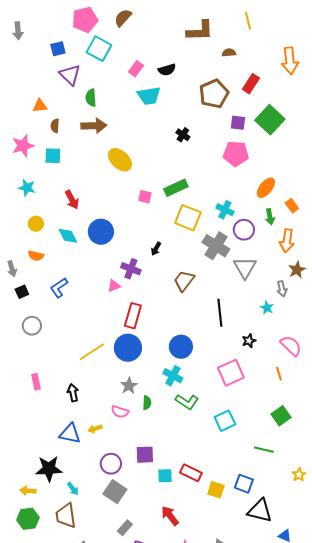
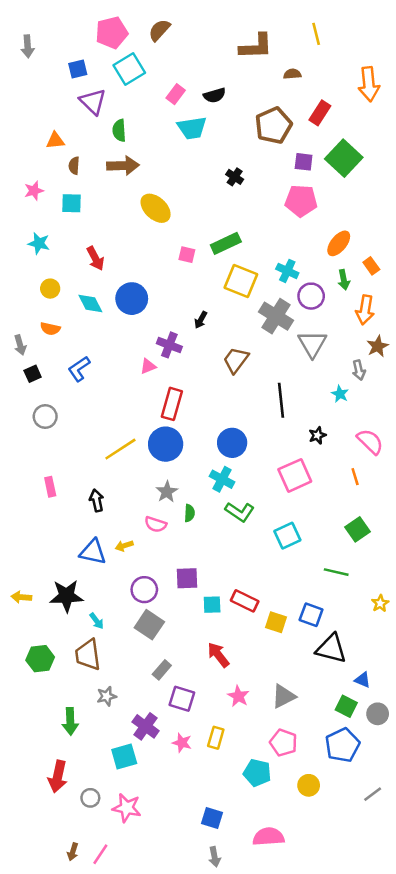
cyan square: (99, 49) -> (129, 69), turned 30
pink star: (23, 146) -> (34, 191), size x0.7
yellow arrow: (28, 491) -> (21, 597), moved

